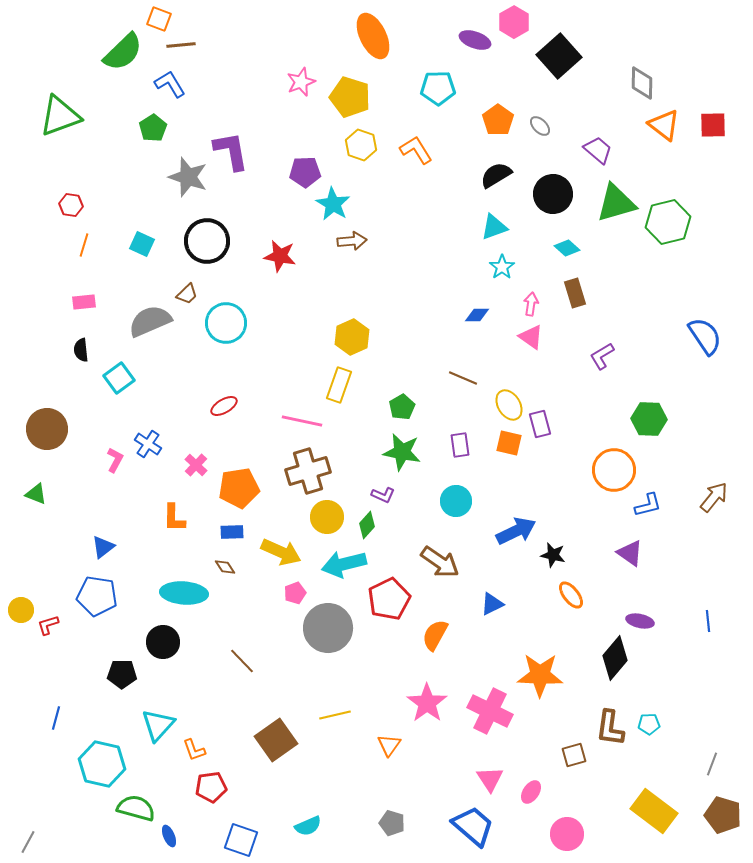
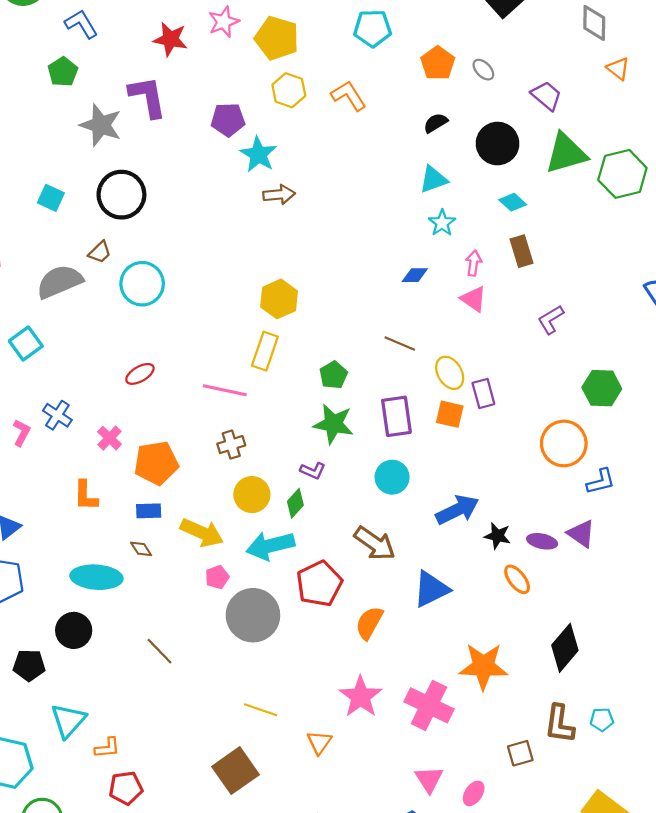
orange triangle: (664, 125) -> (618, 69), size x0.7
black semicircle: (496, 175) -> (436, 123), size x0.7
red star: (280, 256) -> (170, 39), moved
purple rectangle: (460, 445) -> (396, 416), size x1.5
brown cross: (308, 471) -> (231, 445), size x0.6
blue triangle: (492, 604) -> (431, 589), size x1.5
purple ellipse: (640, 621) -> (542, 541), moved
yellow line: (335, 715) -> (261, 710), turned 32
brown square: (276, 740) -> (236, 771), moved
orange L-shape: (194, 750) -> (107, 748), turned -75

